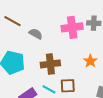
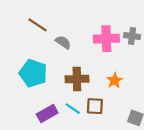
orange star: (90, 61) -> (115, 80), moved

